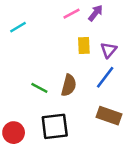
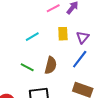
cyan line: (18, 27) -> (32, 37), moved

